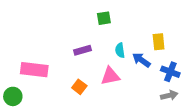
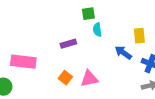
cyan semicircle: (120, 50) -> (97, 30), moved
pink triangle: (110, 76) -> (89, 79), moved

